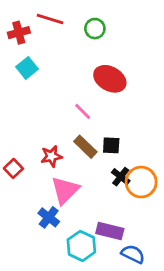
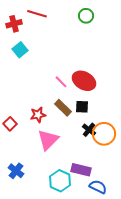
green circle: (95, 29) -> (86, 16), moved
red ellipse: (110, 79) -> (84, 81), moved
blue cross: (49, 217) -> (16, 171), moved

